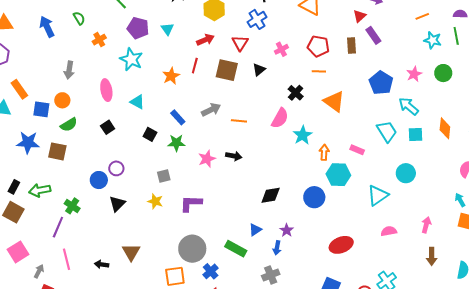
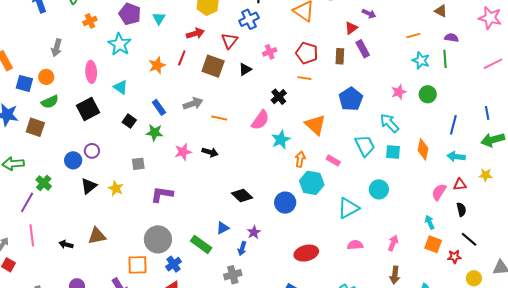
blue pentagon: (381, 83) -> (351, 99), moved
orange triangle: (334, 101) -> (315, 125), moved
black square: (108, 127) -> (88, 109), size x1.6
black diamond: (271, 195) -> (242, 196), turned 45
yellow star: (155, 201) -> (116, 188), moved
brown triangle: (131, 252) -> (97, 236), turned 42

